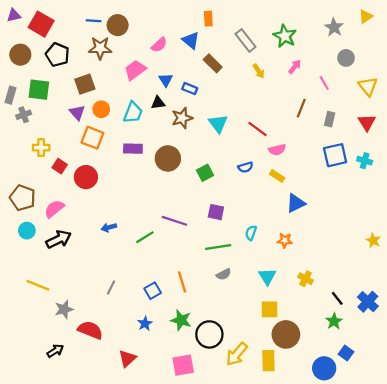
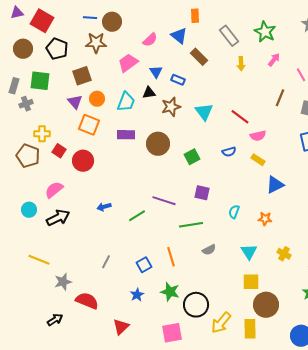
yellow arrow: (259, 71) -> (241, 64), turned 32
brown pentagon: (23, 198) -> (28, 156), moved
green line: (218, 247) -> (191, 225), moved

